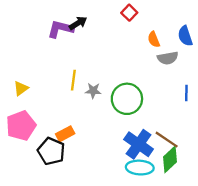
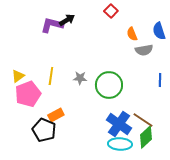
yellow line: (73, 80) -> (51, 76), moved
pink pentagon: (21, 126) -> (28, 94), moved

